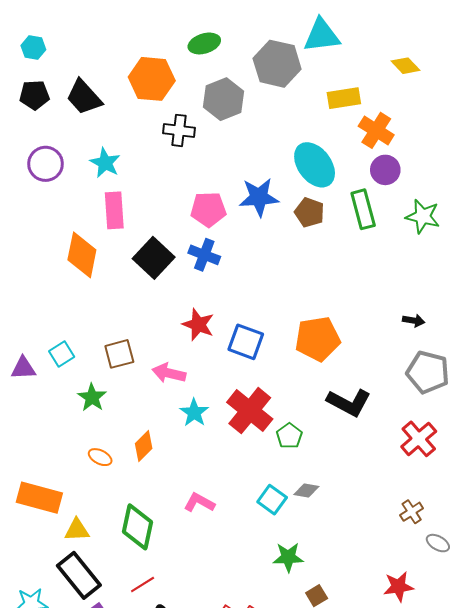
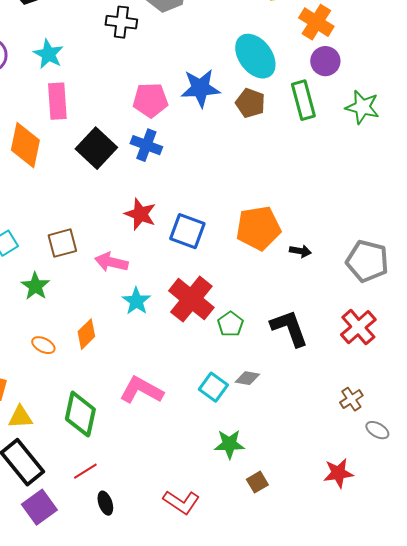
black arrow: (414, 321) -> (300, 251), moved
black L-shape: (349, 403) -> (289, 328), moved, turned -138
pink L-shape: (199, 503) -> (141, 390), size x1.4

